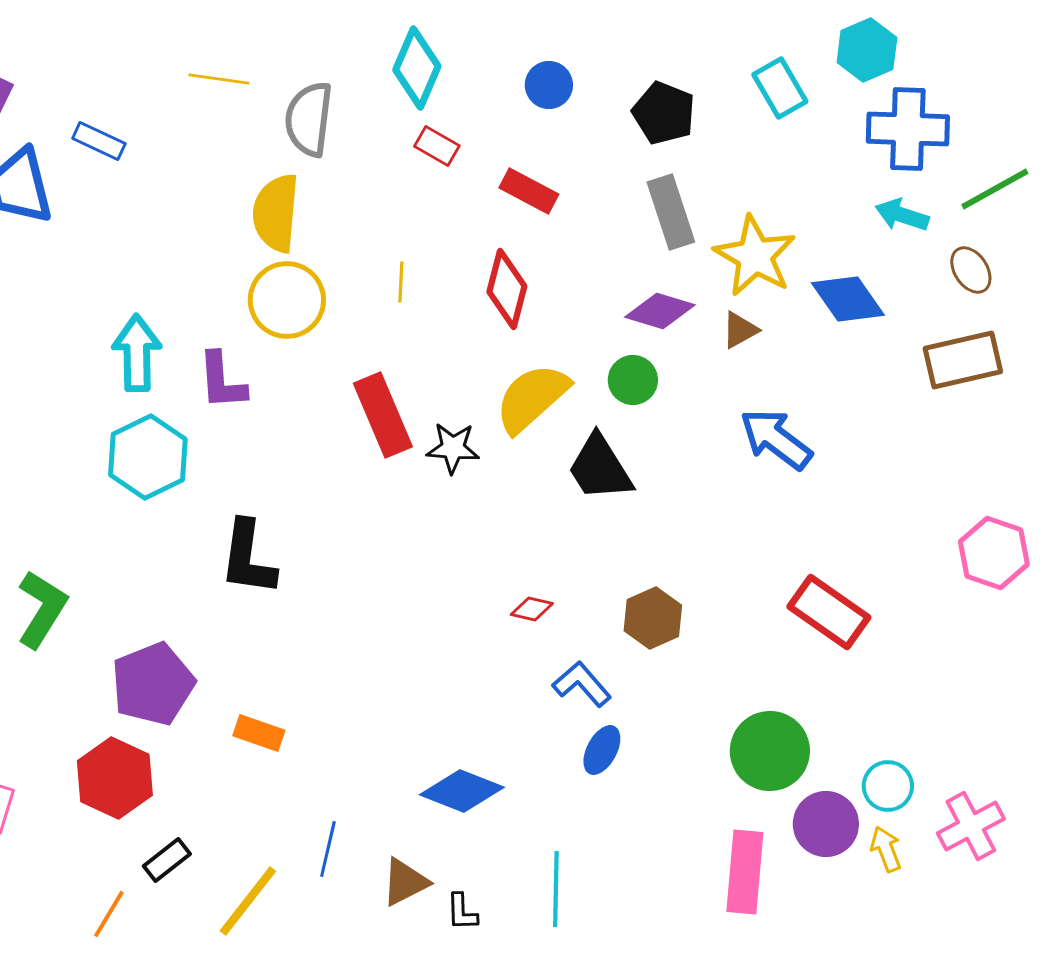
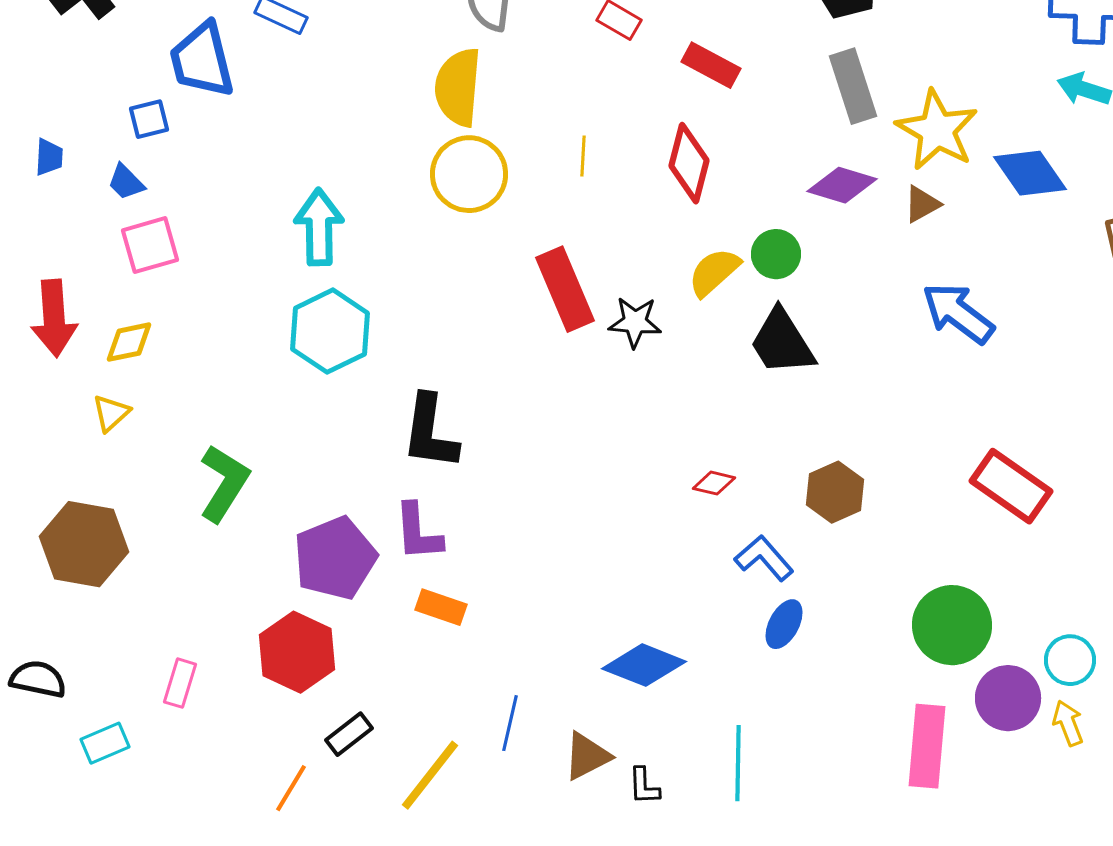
green circle: (633, 380) -> (776, 254), moved
purple L-shape: (222, 381) -> (418, 532), moved
yellow semicircle: (532, 398) -> (714, 272), size x0.7

